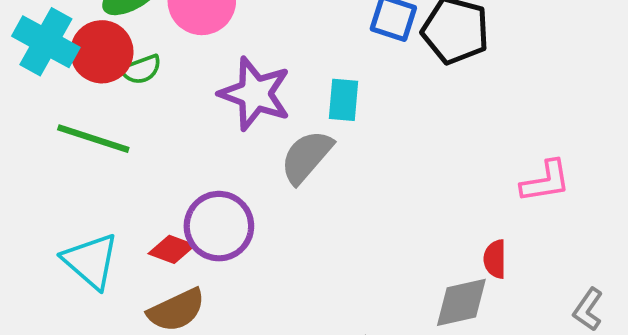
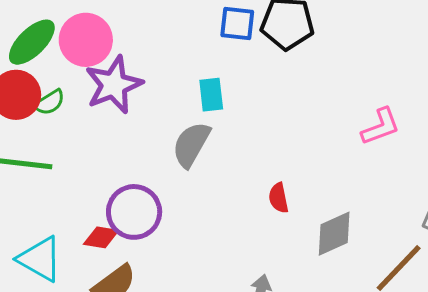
purple star: (255, 94) -> (114, 85), moved, turned -30
red semicircle: (495, 259) -> (279, 198), moved

